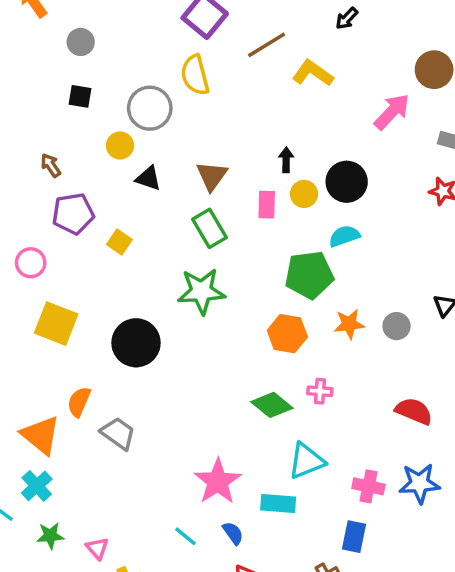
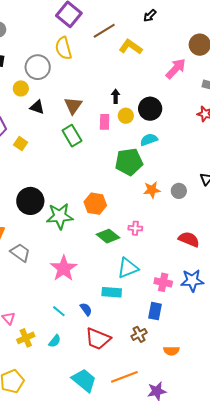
green star: (201, 291) -> (60, 216), moved
orange hexagon: (287, 334) -> (95, 204), moved
pink star: (218, 482) -> (64, 268), moved

